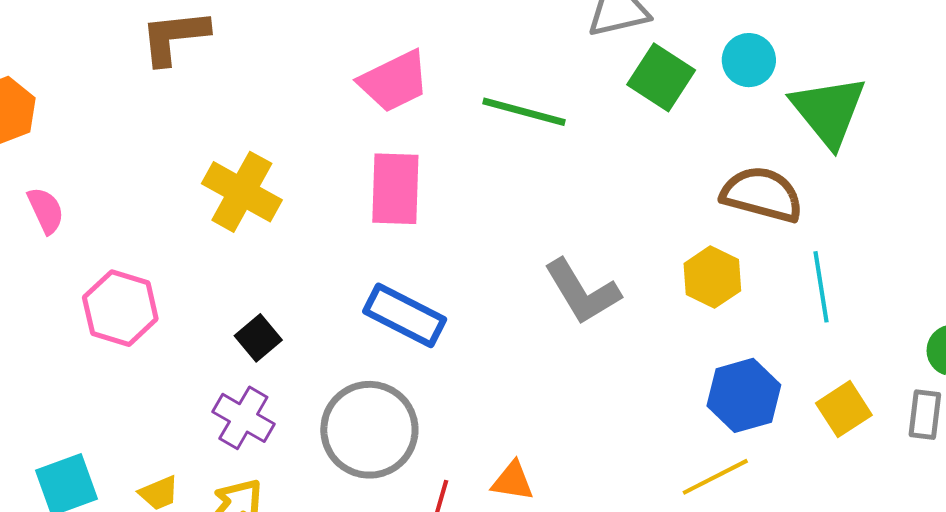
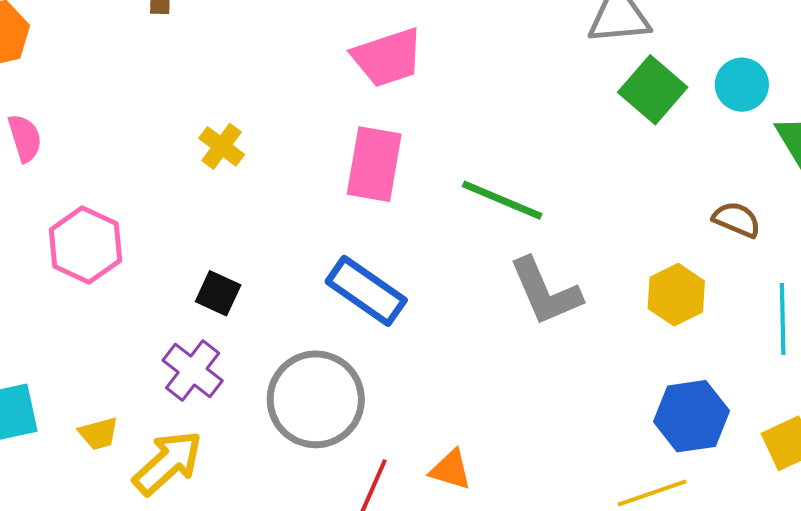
green line: (524, 112) -> (502, 200), moved
yellow cross: (242, 192) -> (222, 146), size x0.6
brown semicircle: (762, 194) -> (737, 220), size x0.6
black square: (258, 338) -> (218, 293), turned -33

